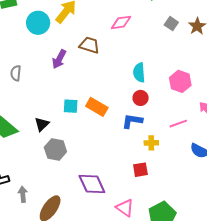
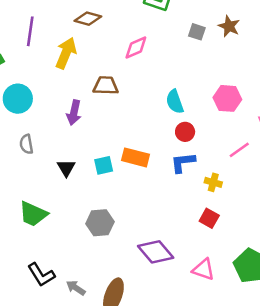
cyan circle: (38, 23) -> (18, 99), moved
black triangle: (42, 124) -> (66, 168), moved
yellow cross: (151, 143) -> (213, 182), turned 32
red square: (140, 170) -> (209, 218), turned -35
gray arrow: (23, 194) -> (76, 288), turned -35

